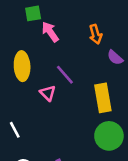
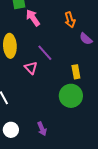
yellow rectangle: (103, 98) -> (76, 72), size x0.6
green circle: (109, 136) -> (71, 96), moved

